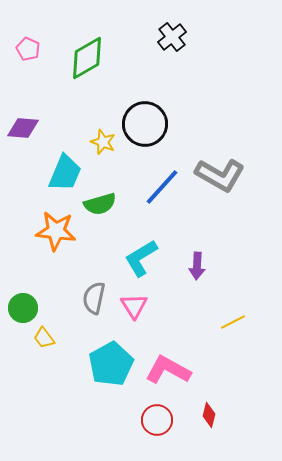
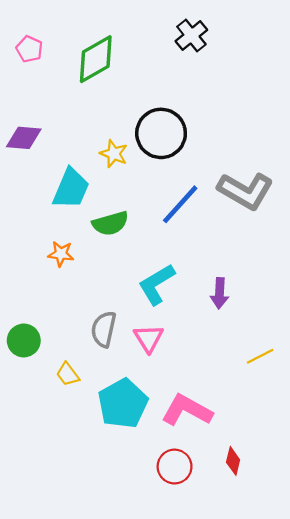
orange star: (56, 231) -> (61, 254), size x0.6
yellow trapezoid: (44, 338) -> (68, 374), moved

